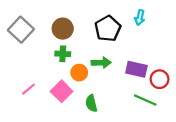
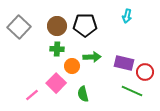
black pentagon: (108, 29) -> (85, 25), moved, turned 30
pink line: (29, 89) -> (32, 95), moved

